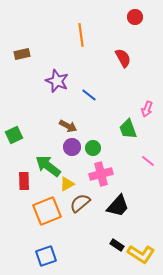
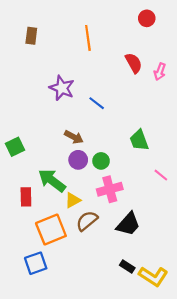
brown rectangle: (22, 54) -> (31, 36), moved, turned -70
pink arrow: (147, 109) -> (160, 72), moved
blue square: (46, 256) -> (36, 263), moved

